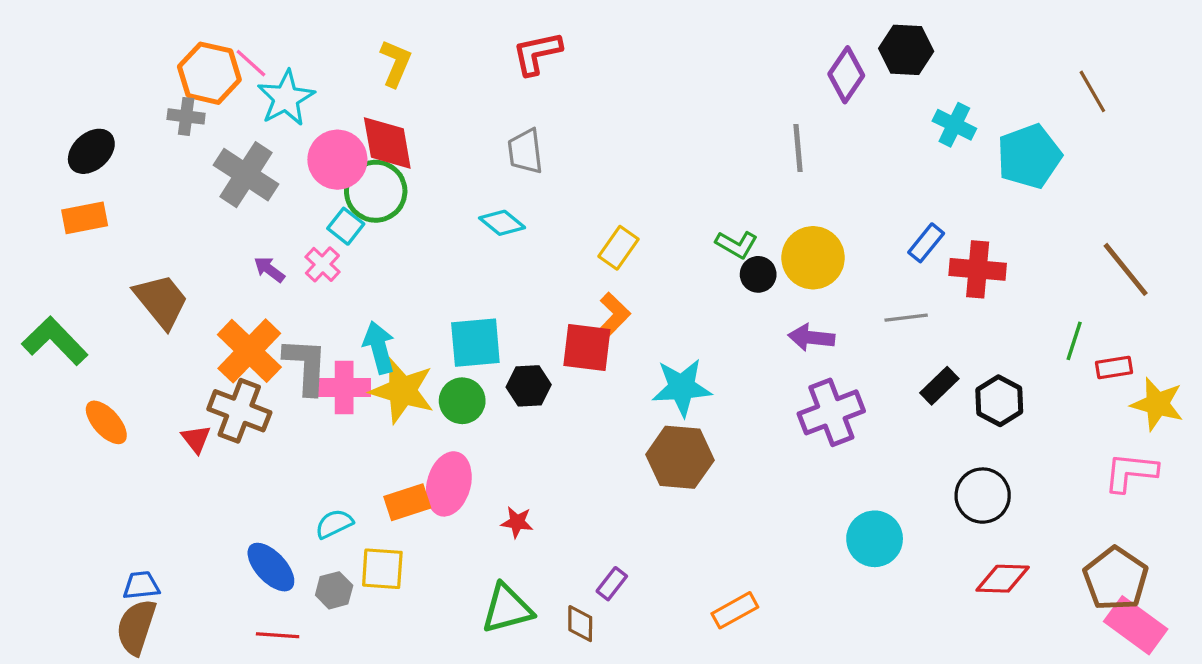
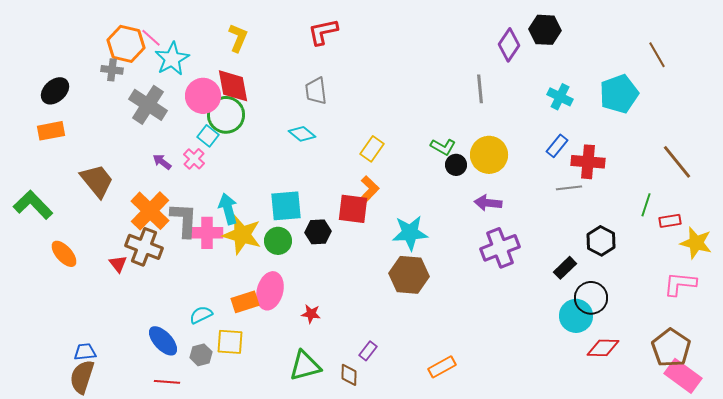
cyan cross: (954, 125) -> (560, 97), moved
gray line: (906, 318) -> (569, 188), moved
black rectangle: (939, 386) -> (565, 268), moved
cyan circle: (875, 539) -> (576, 316), moved

